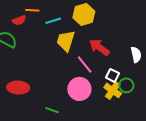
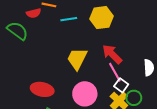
yellow trapezoid: (66, 41) -> (77, 59), moved
pink line: (85, 64) -> (115, 72), moved
red ellipse: (18, 88) -> (42, 89), moved

